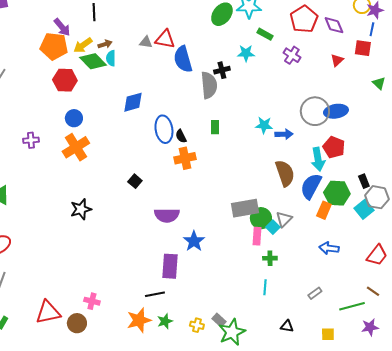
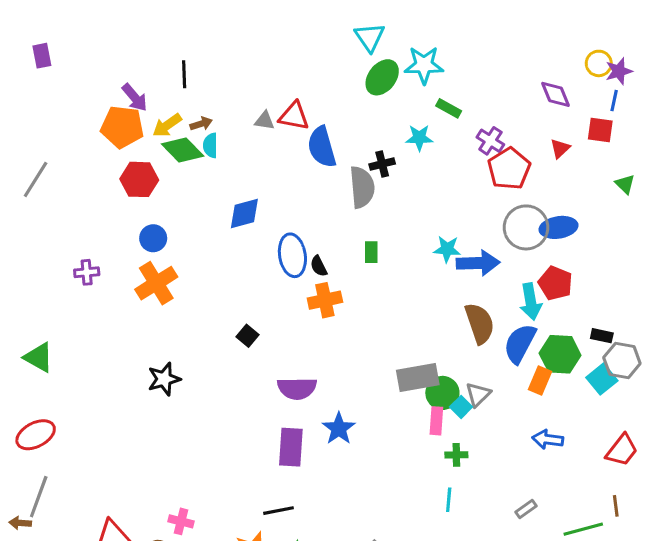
red pentagon: (304, 19) -> (509, 169), moved
blue arrow: (284, 134) -> (478, 263), size x1.5
black rectangle: (364, 181) -> (602, 336), turned -56
purple rectangle: (170, 266) -> (291, 447), moved
brown line: (373, 291) -> (616, 506), turned 48

